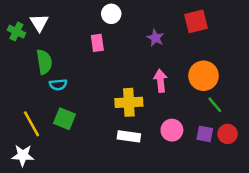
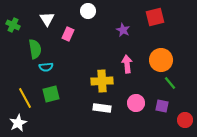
white triangle: (39, 23) -> (47, 19), moved
pink rectangle: (97, 43) -> (68, 34), moved, turned 32
green square: (64, 119) -> (51, 94), turned -36
red circle: (228, 134) -> (185, 120), moved
white star: (23, 155) -> (18, 123), turned -30

